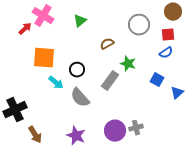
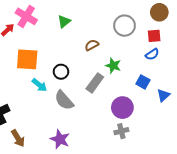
purple circle: (115, 131) -> (122, 108), moved

